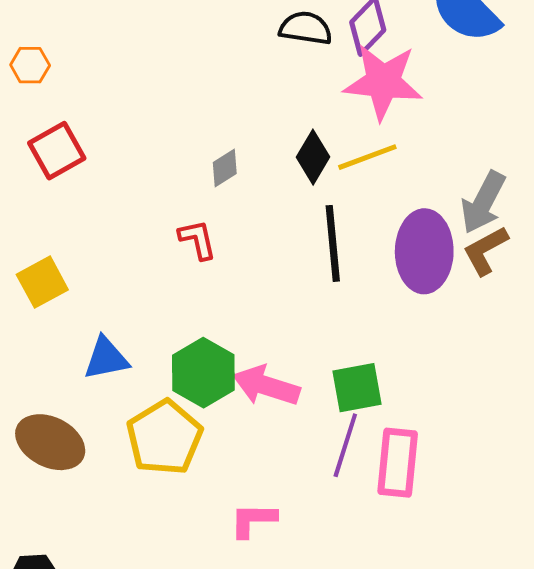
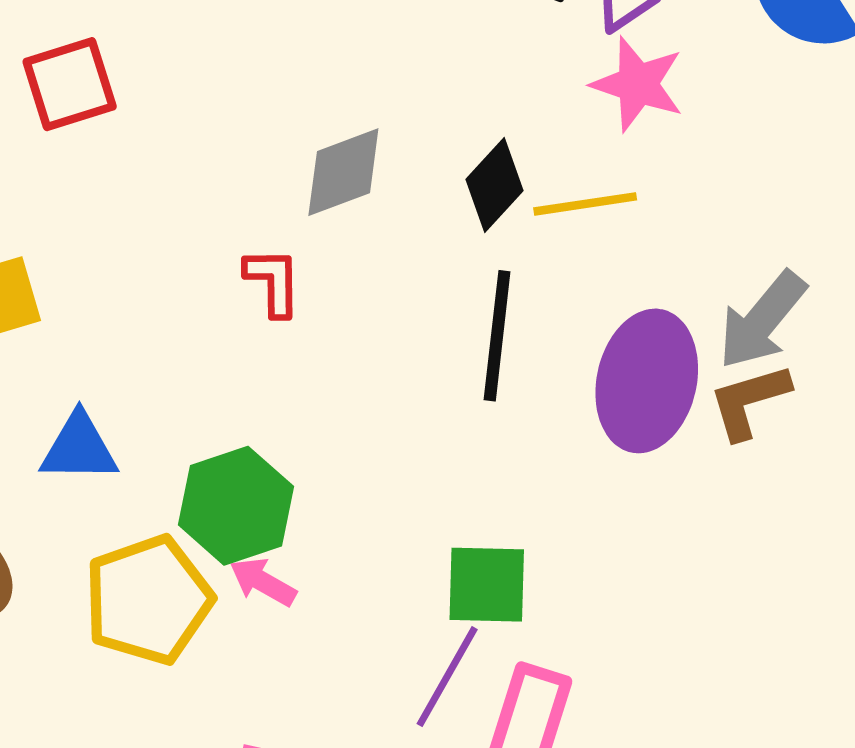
pink star: (383, 82) -> (638, 84), size x0.7
gray diamond: (225, 168) -> (343, 172), size x1.5
pink arrow: (266, 386) -> (263, 582), moved, size x0.6

